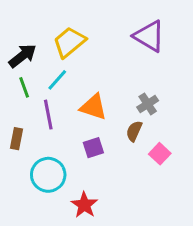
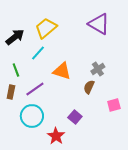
green line: (24, 87) -> (16, 70), moved
purple line: (48, 115) -> (35, 89), moved, turned 66
purple square: (93, 148) -> (75, 117), moved, turned -32
pink square: (160, 154) -> (114, 105), moved, turned 32

